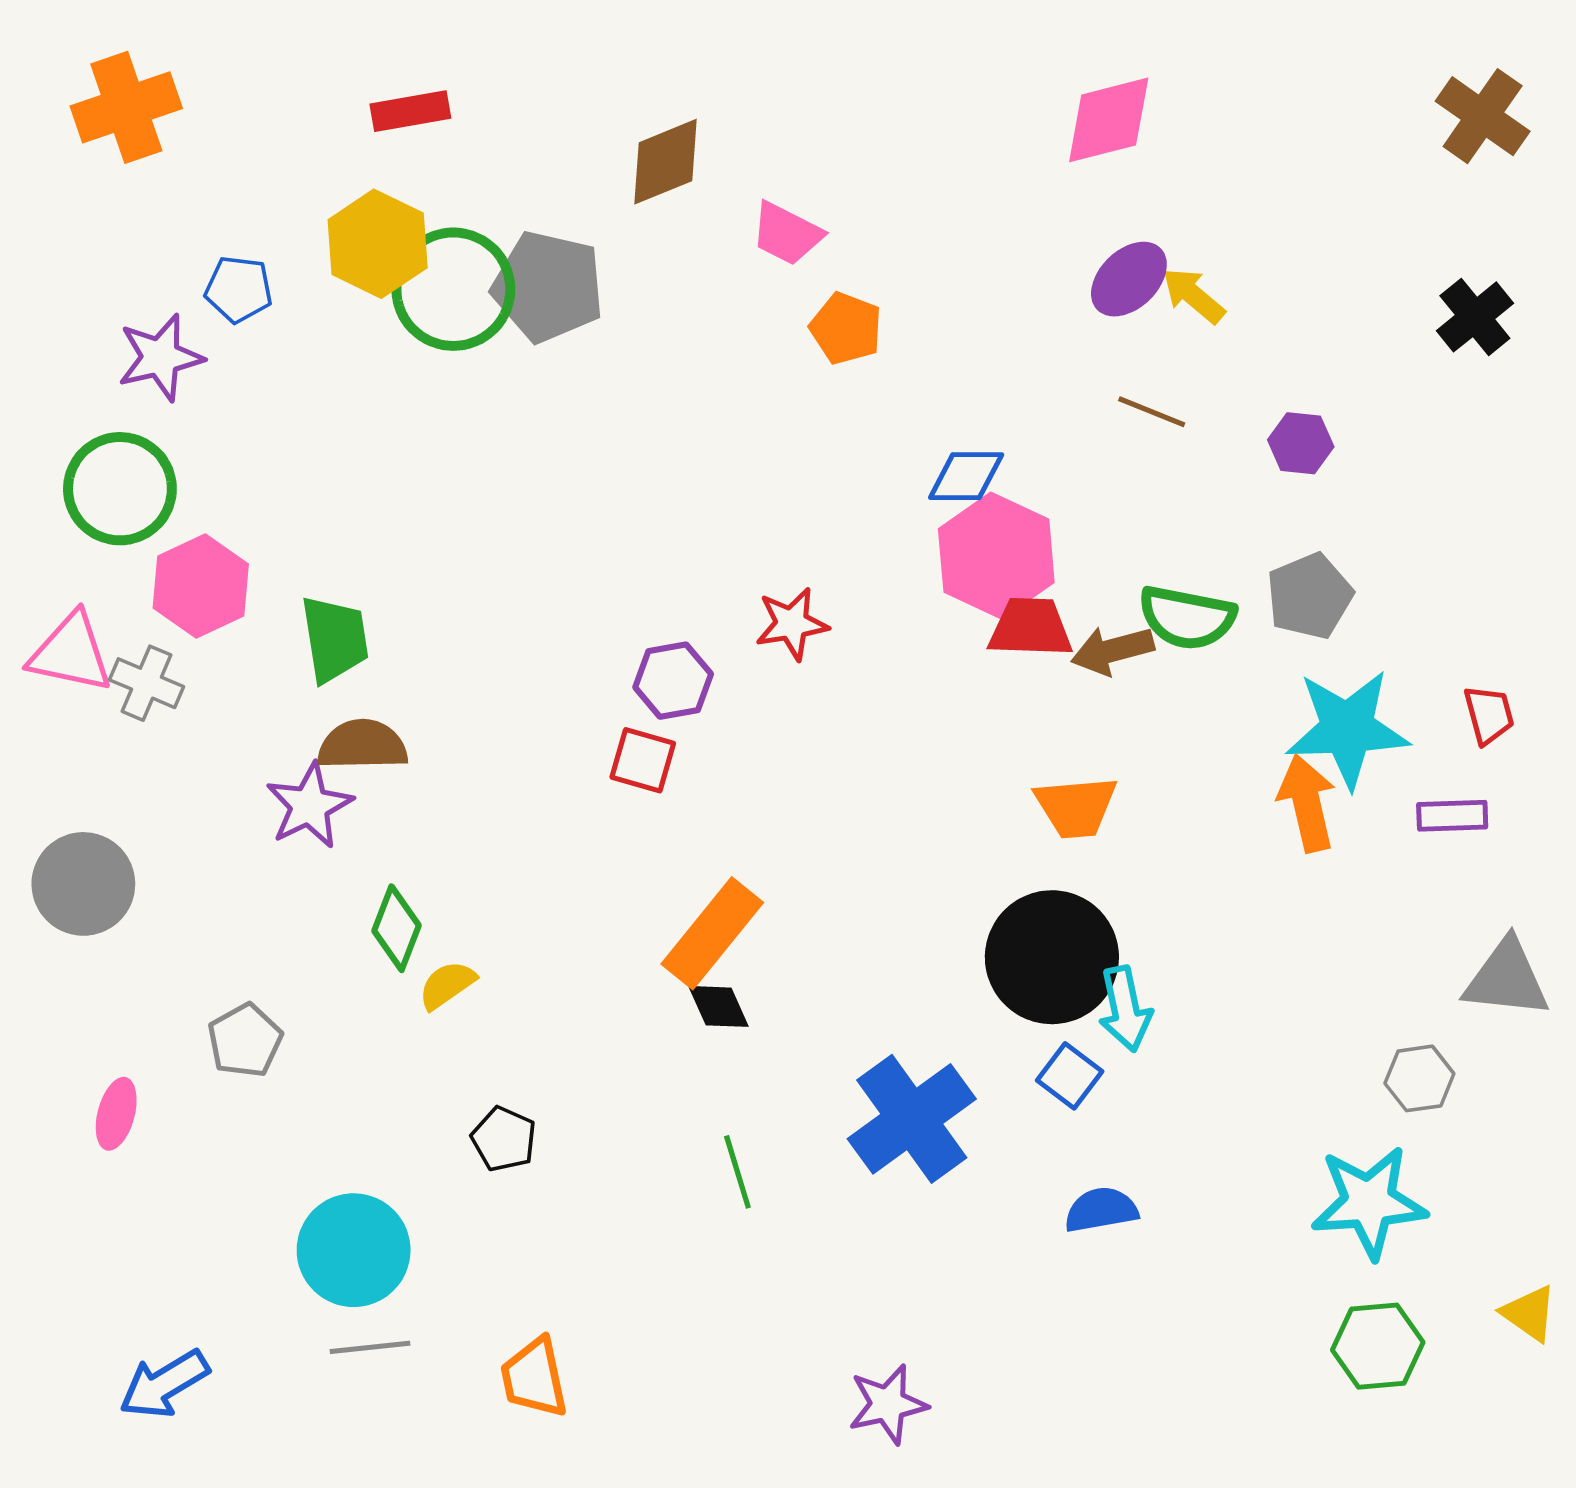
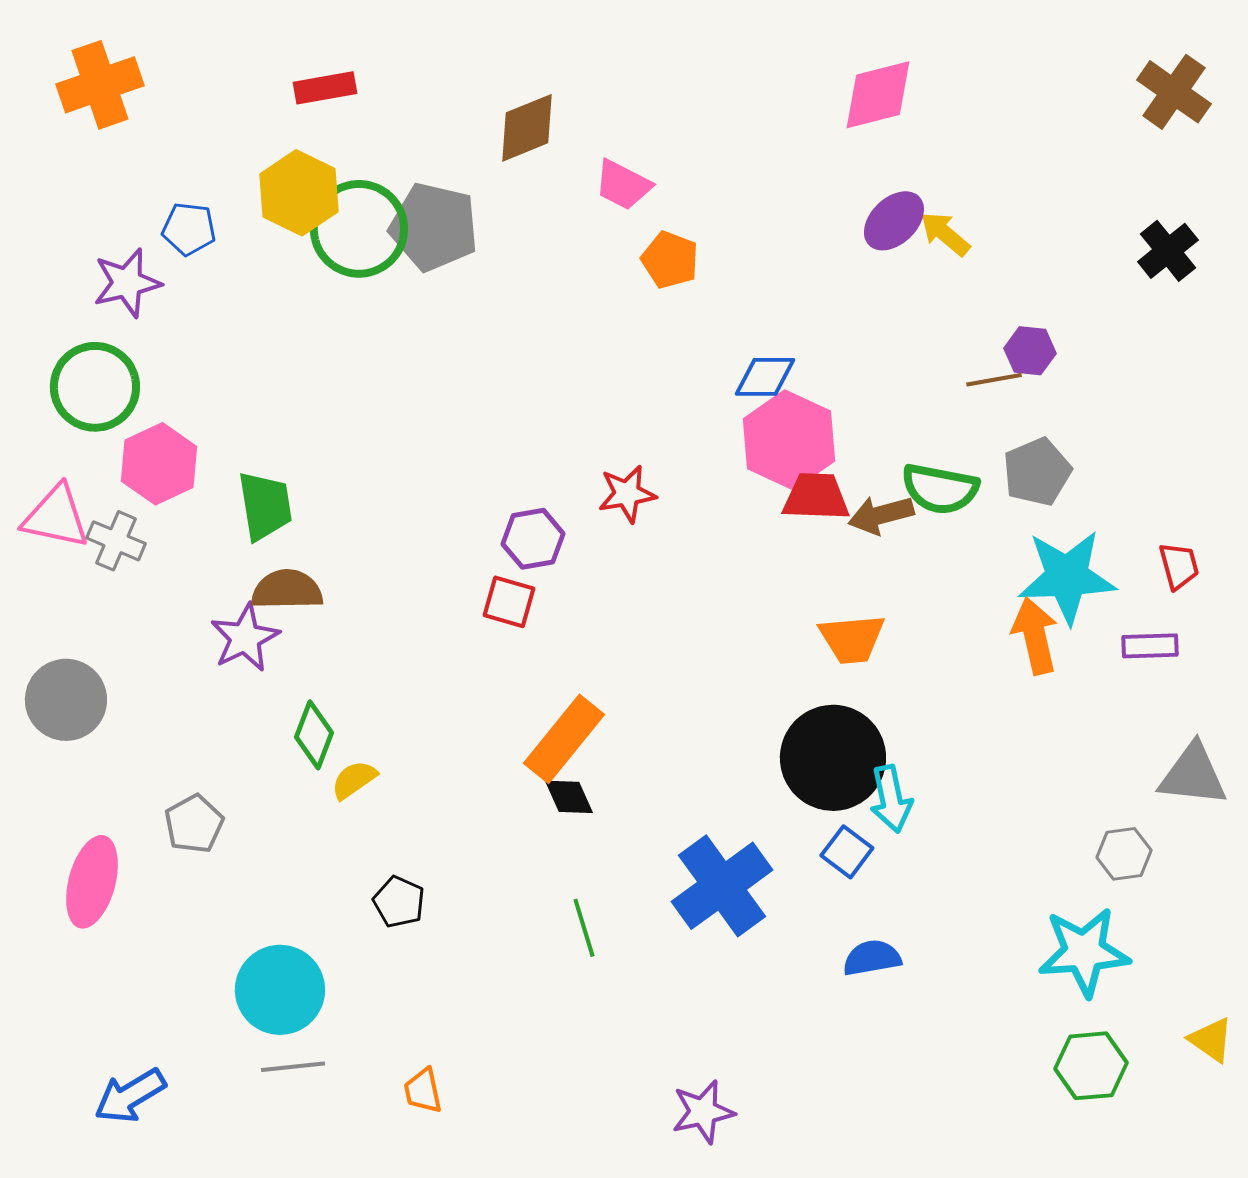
brown line: (1152, 412) -> (994, 380), moved, turned -32
pink ellipse: (116, 1114) -> (92, 882), size x1.6
orange trapezoid: (534, 1378) -> (423, 1091), size x0.7

